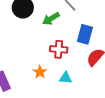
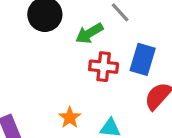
red cross: (59, 49) -> (104, 67), moved

